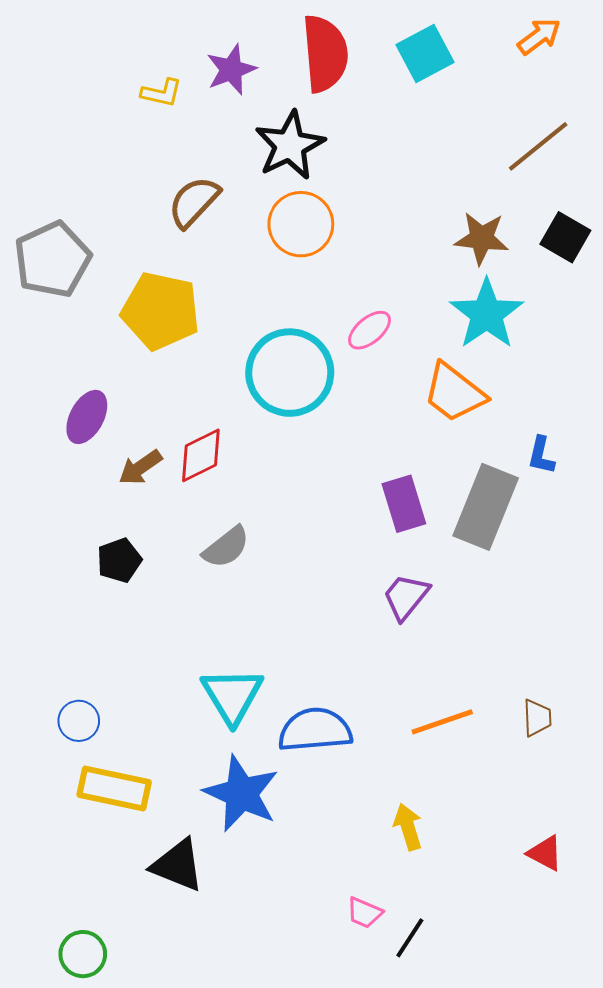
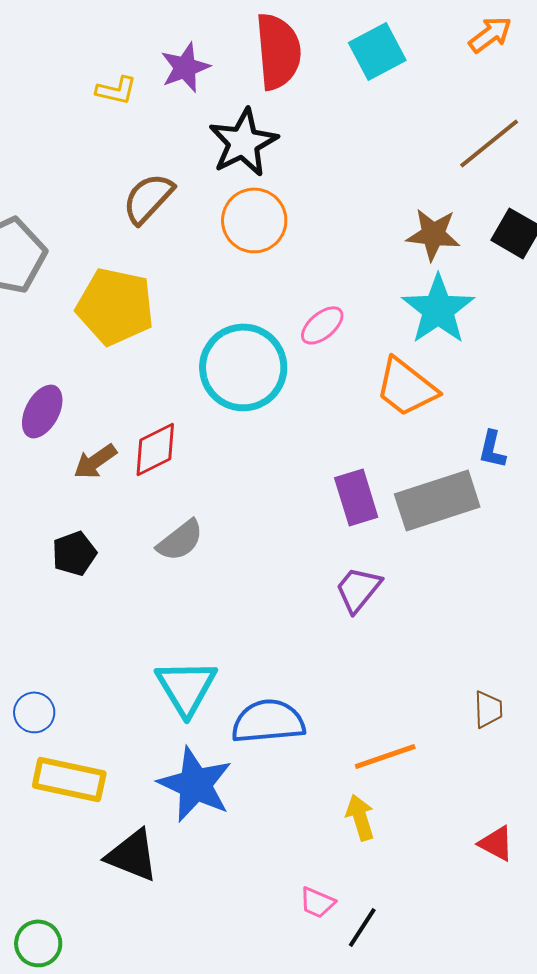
gray rectangle: (486, 507) -> (437, 500), turned 50
orange line: (442, 722) -> (385, 756), moved

